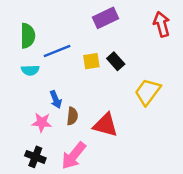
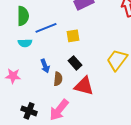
black rectangle: (116, 61) -> (75, 63), moved
pink star: (42, 122) -> (13, 76), moved

